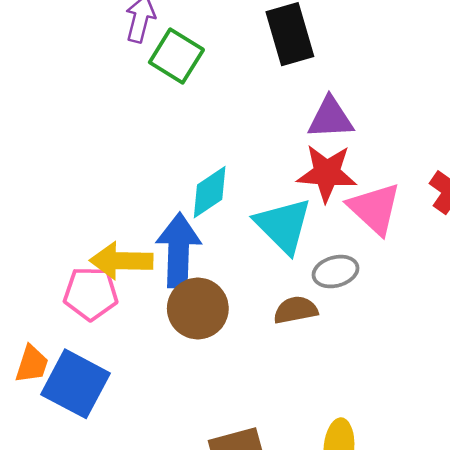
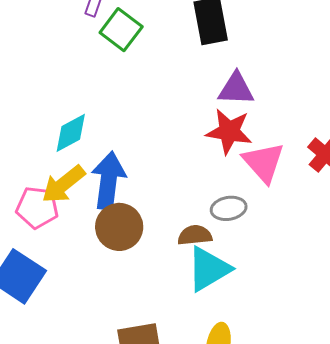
cyan diamond: (210, 192) -> (71, 133), moved
cyan triangle: (283, 225) -> (209, 269), moved, turned 39
yellow arrow: (121, 261) -> (63, 184), turned -45

